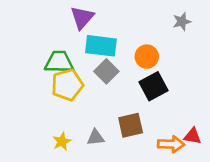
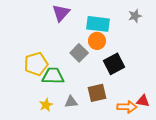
cyan rectangle: (101, 46) -> (98, 24), moved
orange circle: (147, 57) -> (97, 41), moved
green trapezoid: (59, 62) -> (53, 76), moved
yellow pentagon: (67, 85) -> (36, 64), moved

